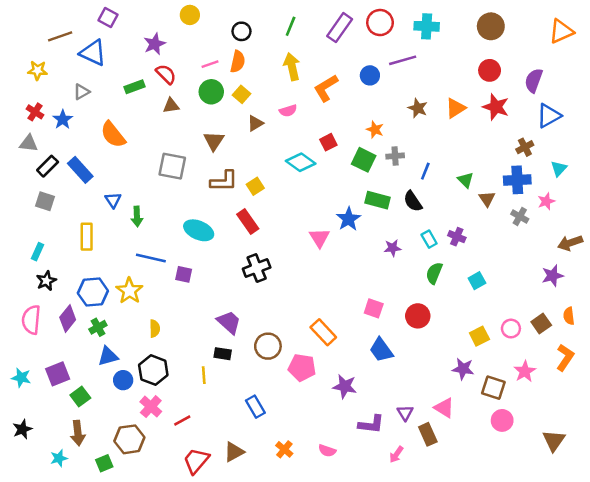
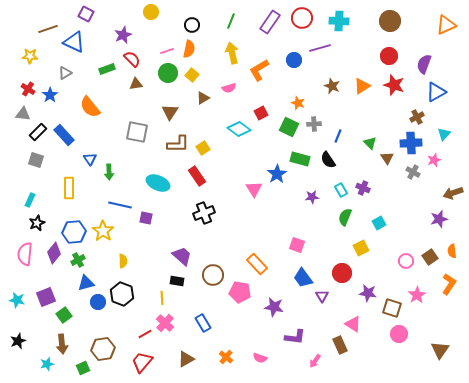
red circle: (418, 316) -> (342, 273), moved
yellow square: (479, 336) -> (361, 248), moved
pink cross: (151, 407) -> (165, 323), moved
purple triangle: (405, 413) -> (322, 296), moved
red trapezoid: (196, 461) -> (142, 362), moved

